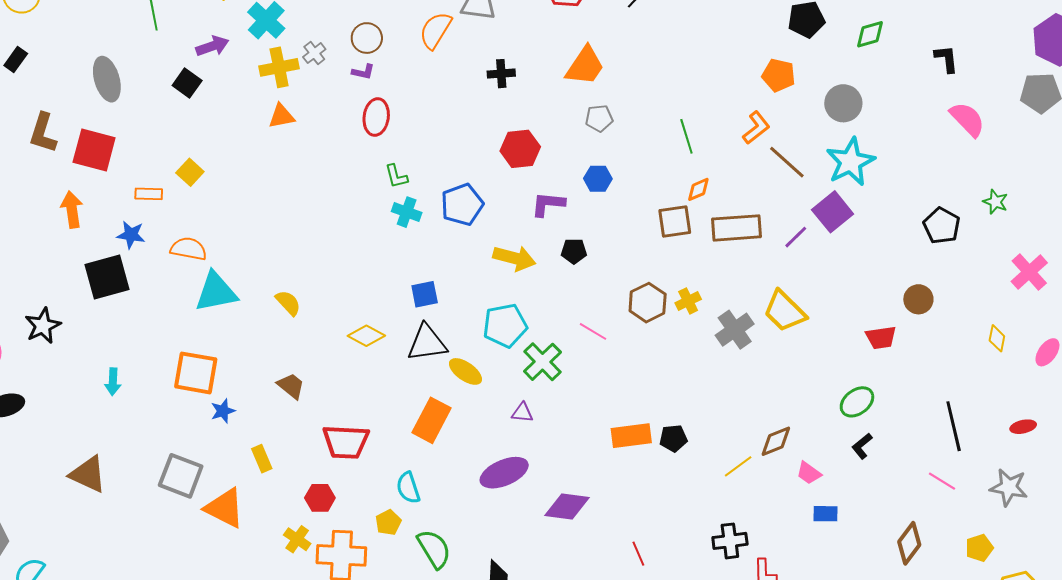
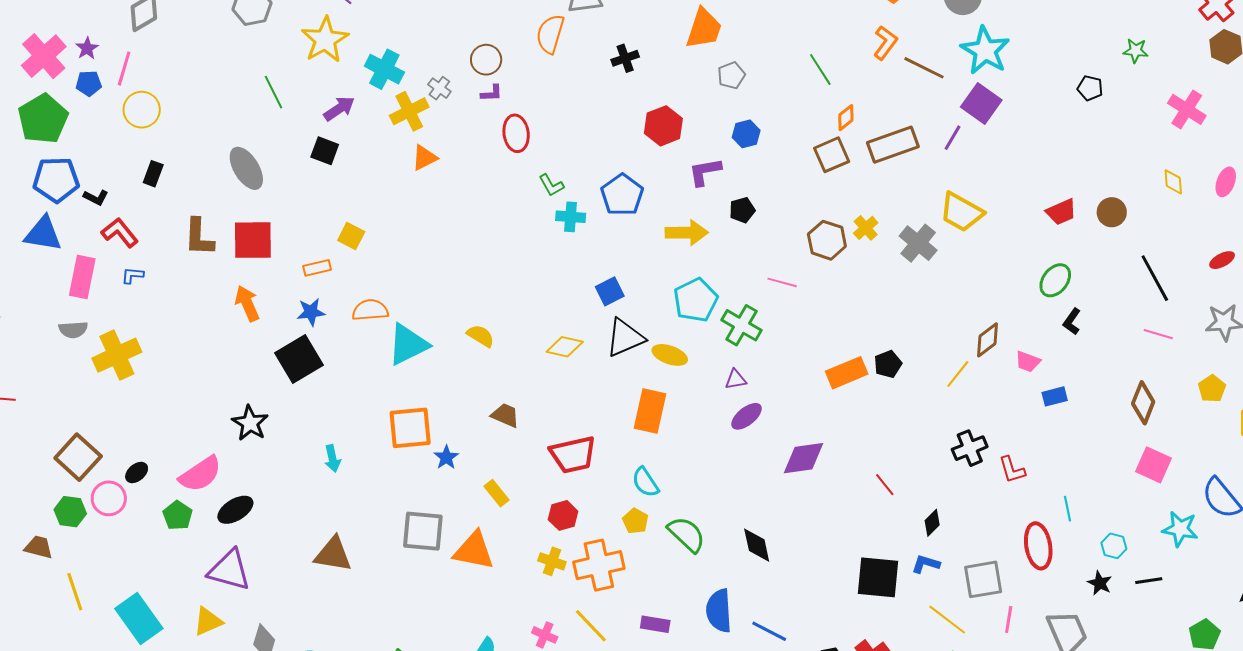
black pentagon: (942, 226) -> (1090, 88), size x0.7
brown circle: (918, 299) -> (1112, 212), moved
purple ellipse: (504, 473) -> (747, 416), moved, size x0.7

